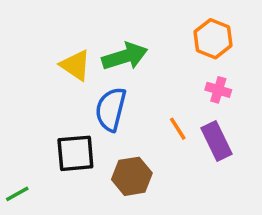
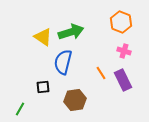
black square: (75, 153) -> (43, 87), size x0.6
green line: (17, 194) -> (20, 109), moved, turned -32

